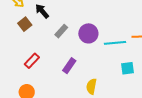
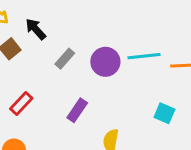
cyan line: (115, 43) -> (144, 56), moved
cyan square: (128, 68) -> (164, 113), turned 32

